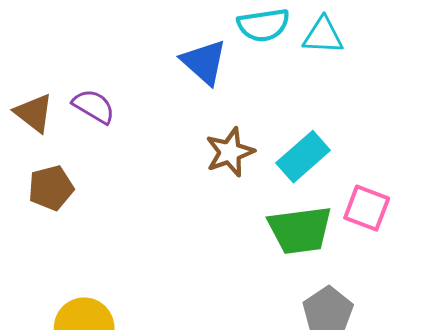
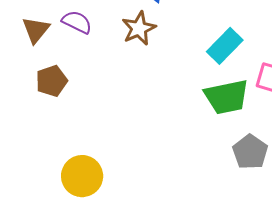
brown triangle: (34, 113) -> (36, 30), turned 36
brown star: (230, 152) -> (139, 28), moved

